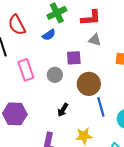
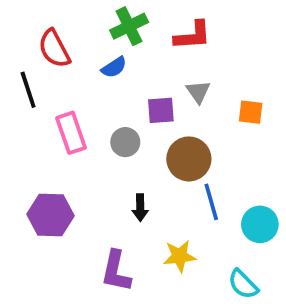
gray triangle: (95, 40) -> (198, 92), moved, turned 40
black arrow: (63, 110) -> (140, 208), turned -32

